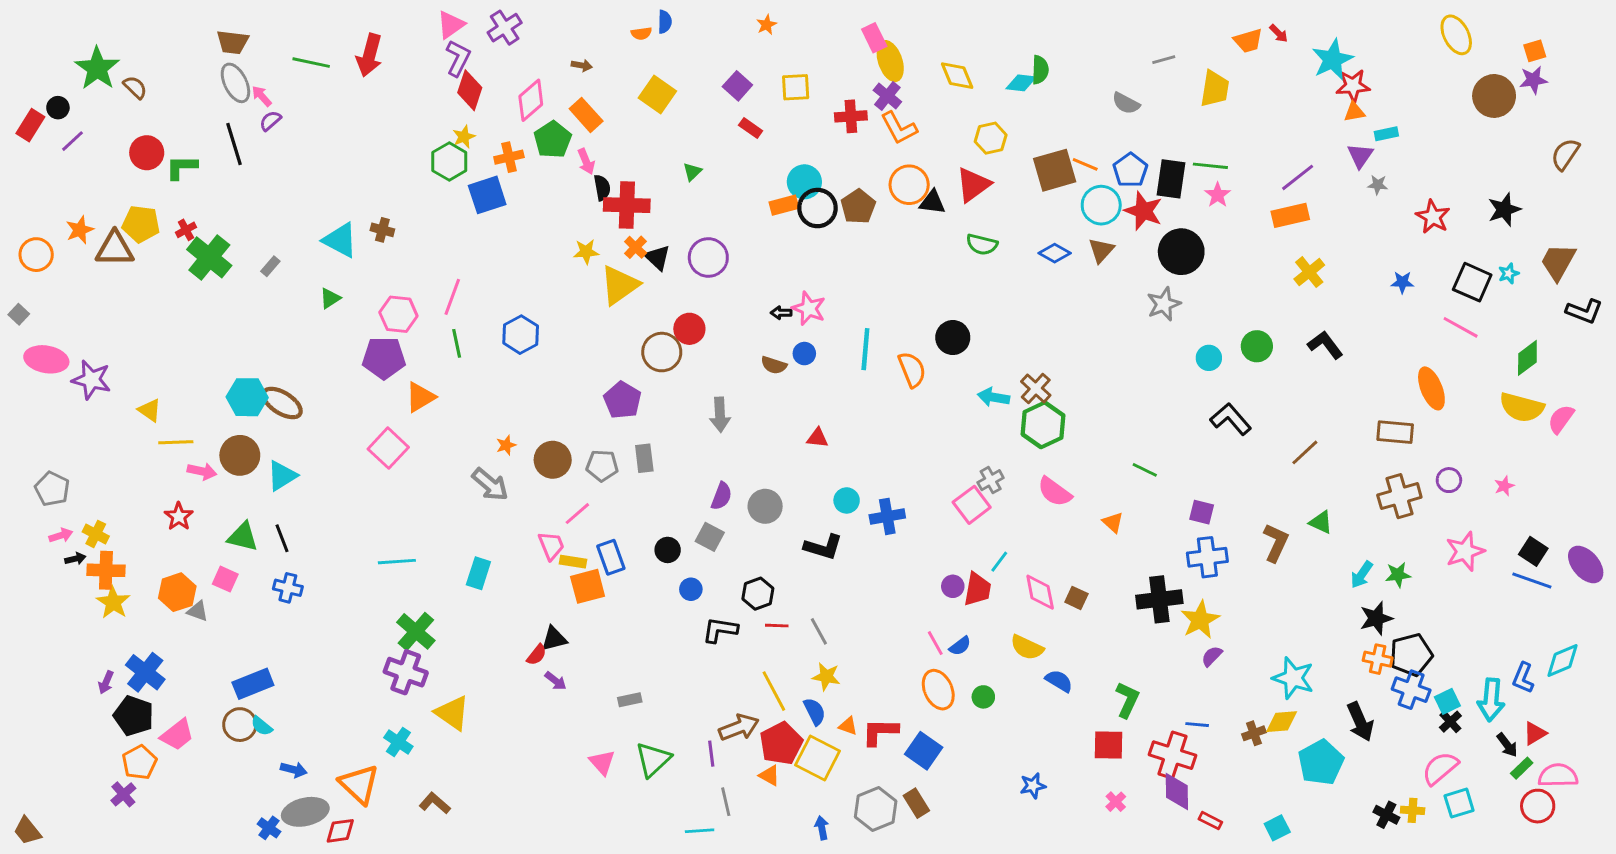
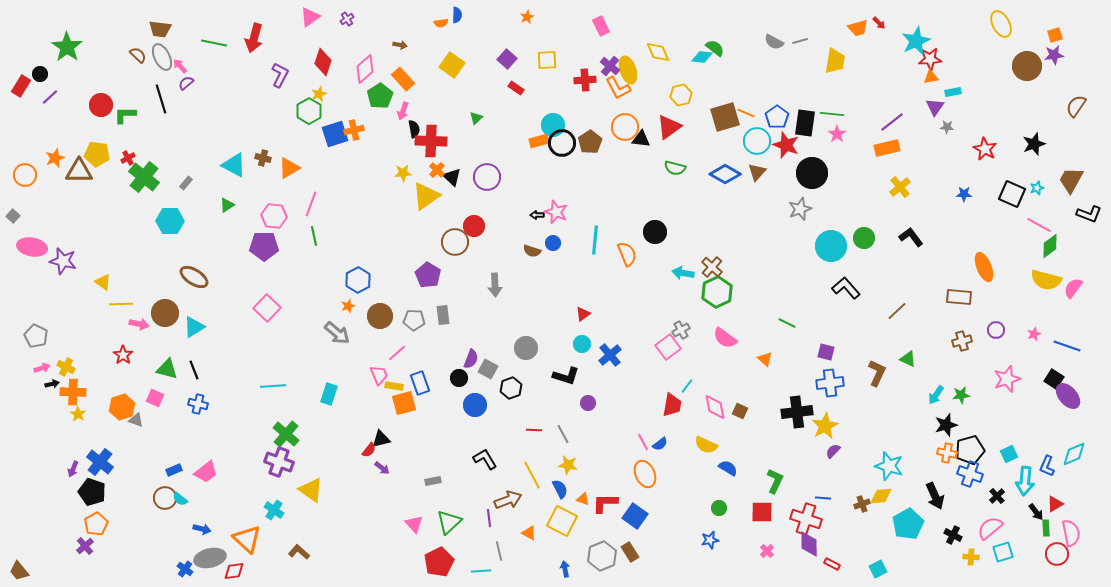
purple cross: (505, 28) -> (347, 19), size x0.6
purple L-shape: (458, 58) -> (280, 75), moved
yellow ellipse: (890, 61) -> (628, 70), moved
green semicircle: (1040, 70) -> (715, 48), turned -54
brown semicircle: (135, 87) -> (138, 55), moved
gray semicircle: (1126, 103) -> (774, 42), moved
orange cross: (509, 157) -> (354, 130), moved
pink arrow: (586, 161) -> (403, 111), turned 42
blue diamond: (1055, 253) -> (725, 174), size x1.4
pink line: (1461, 327) -> (1039, 225), moved
blue hexagon: (521, 335) -> (358, 280), moved
cyan circle: (1209, 358) -> (831, 246), size x1.8
cyan hexagon: (247, 397) -> (170, 221), moved
orange triangle: (420, 397) -> (289, 168), moved
red triangle: (817, 438) -> (583, 314), moved, turned -42
purple semicircle: (721, 496) -> (471, 359), moved
brown cross: (1399, 496) -> (962, 341), size x0.7
blue cross: (887, 516) -> (610, 355), turned -30
purple ellipse: (1586, 564) -> (1068, 396), moved
blue line: (1532, 581) -> (1067, 346), moved
purple circle: (953, 586) -> (588, 403), moved
blue circle: (691, 589) -> (475, 405), size x1.5
black hexagon: (758, 594) -> (511, 388), moved
yellow star: (113, 602) -> (78, 414), size x0.7
black L-shape: (720, 630) -> (485, 459), moved, turned 50
blue rectangle: (253, 684) -> (174, 470), size x0.6
green circle: (983, 697) -> (719, 508), moved
cyan square: (1447, 701) -> (1009, 454), moved
pink trapezoid: (177, 735) -> (206, 472), moved
red pentagon: (781, 743) -> (439, 562), moved
green rectangle: (1522, 768) -> (1046, 528), turned -49
pink semicircle: (1558, 775) -> (1071, 533), turned 80
black cross: (1386, 815) -> (953, 535), moved

